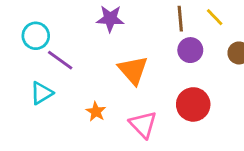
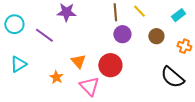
purple line: (60, 60) -> (44, 35), moved
orange triangle: (133, 70) -> (78, 61), moved, size x0.7
red circle: (193, 104) -> (110, 65), moved

